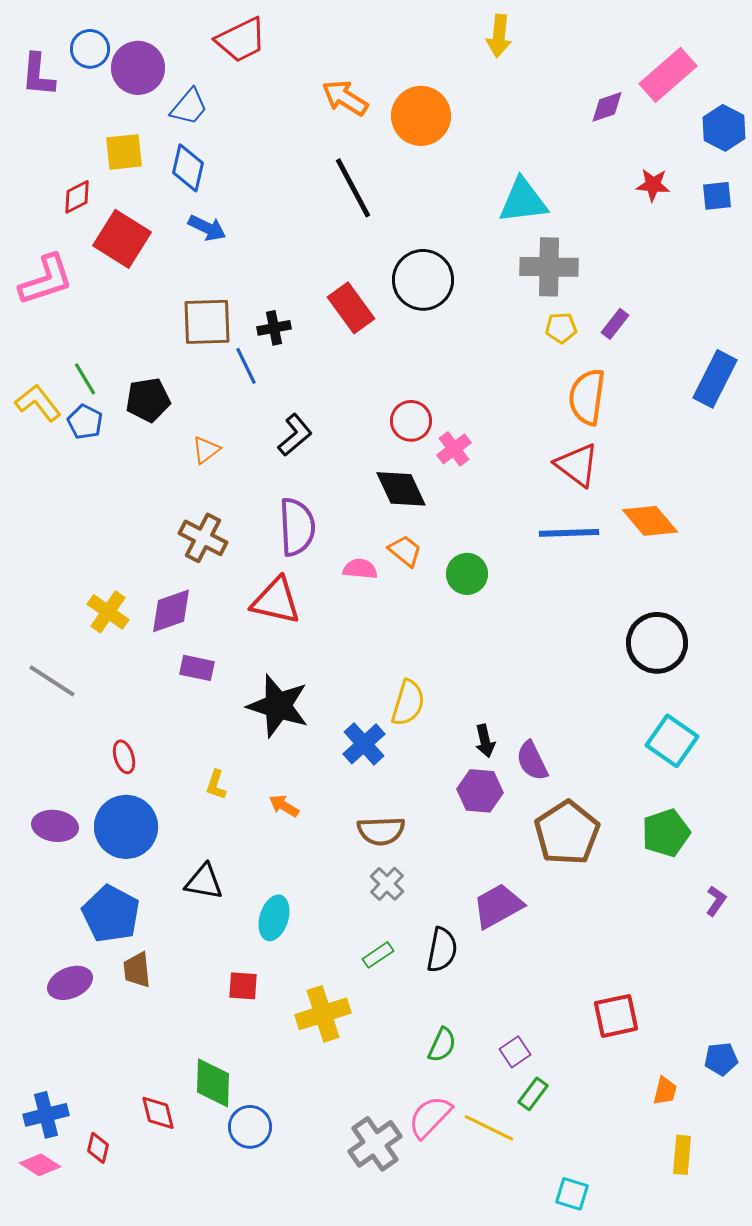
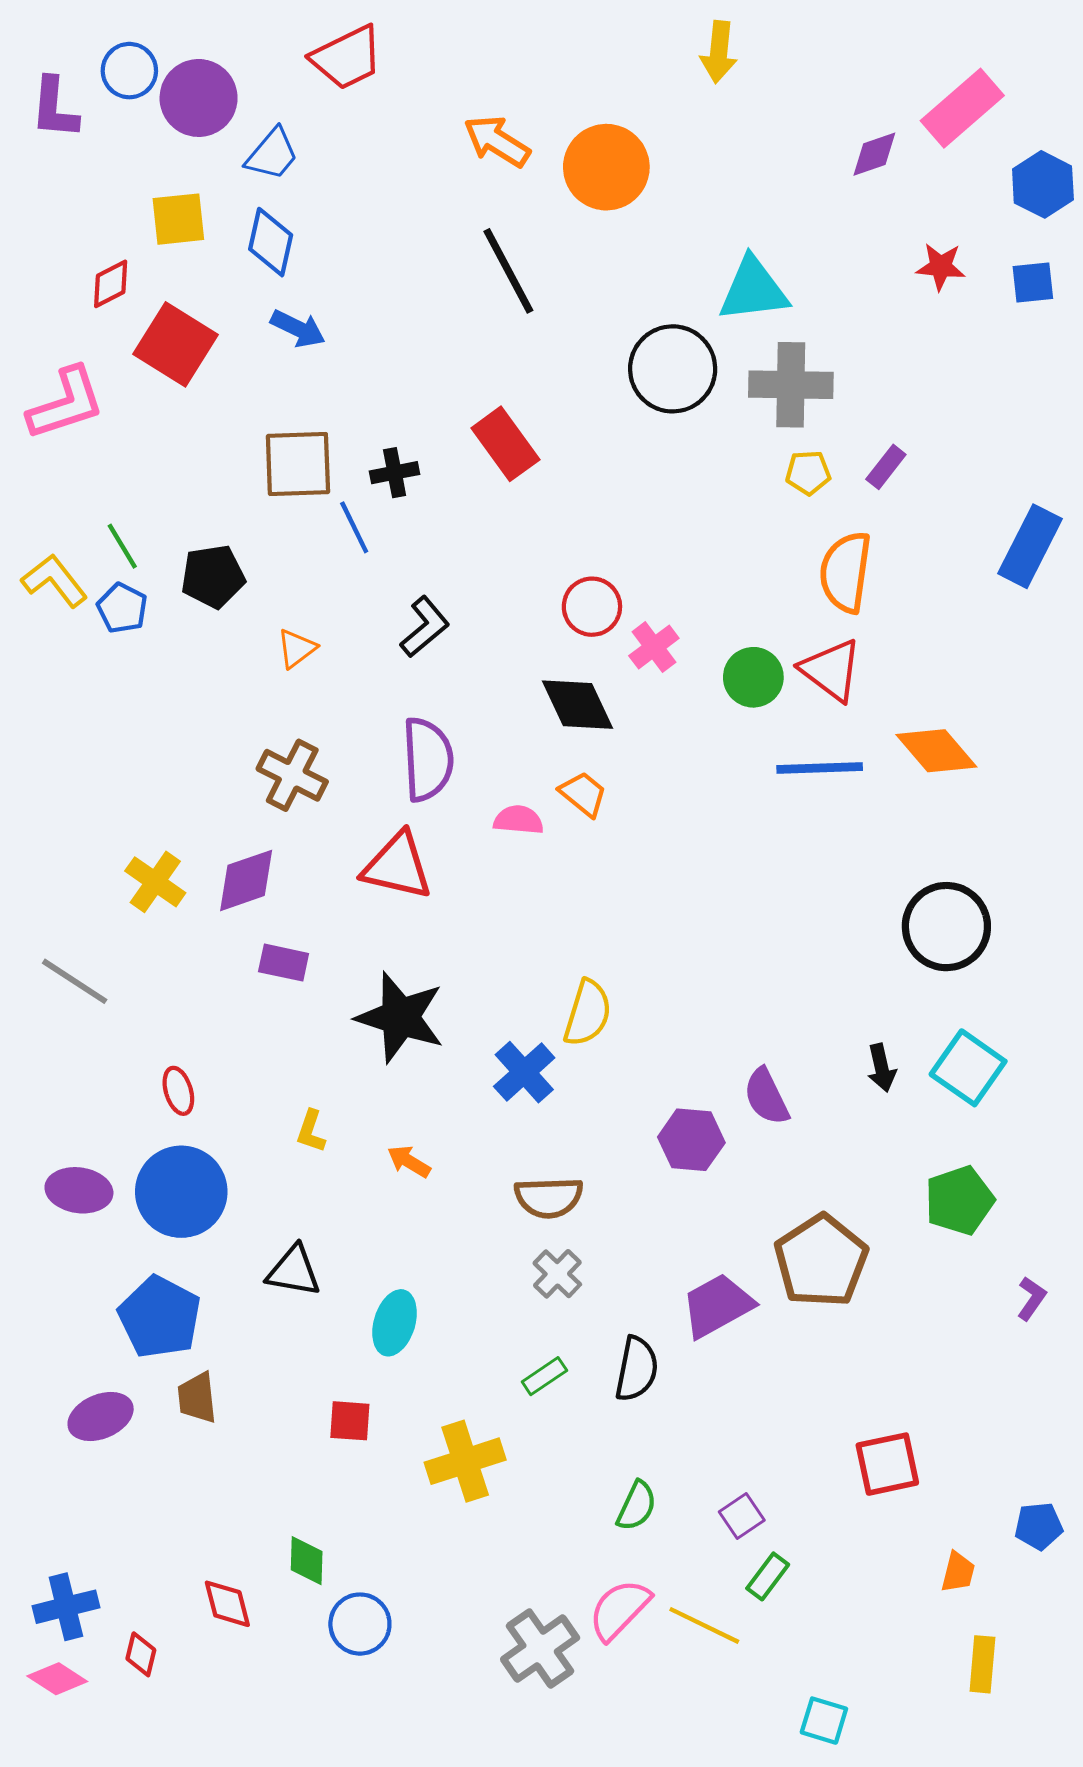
black circle: (423, 280) -> (673, 369), moved
green circle: (467, 574) -> (753, 677), moved
black arrow: (485, 741) -> (882, 1068), moved
brown pentagon: (567, 833) -> (821, 1261), moved
green diamond: (213, 1083) -> (307, 1561), size x0.7

